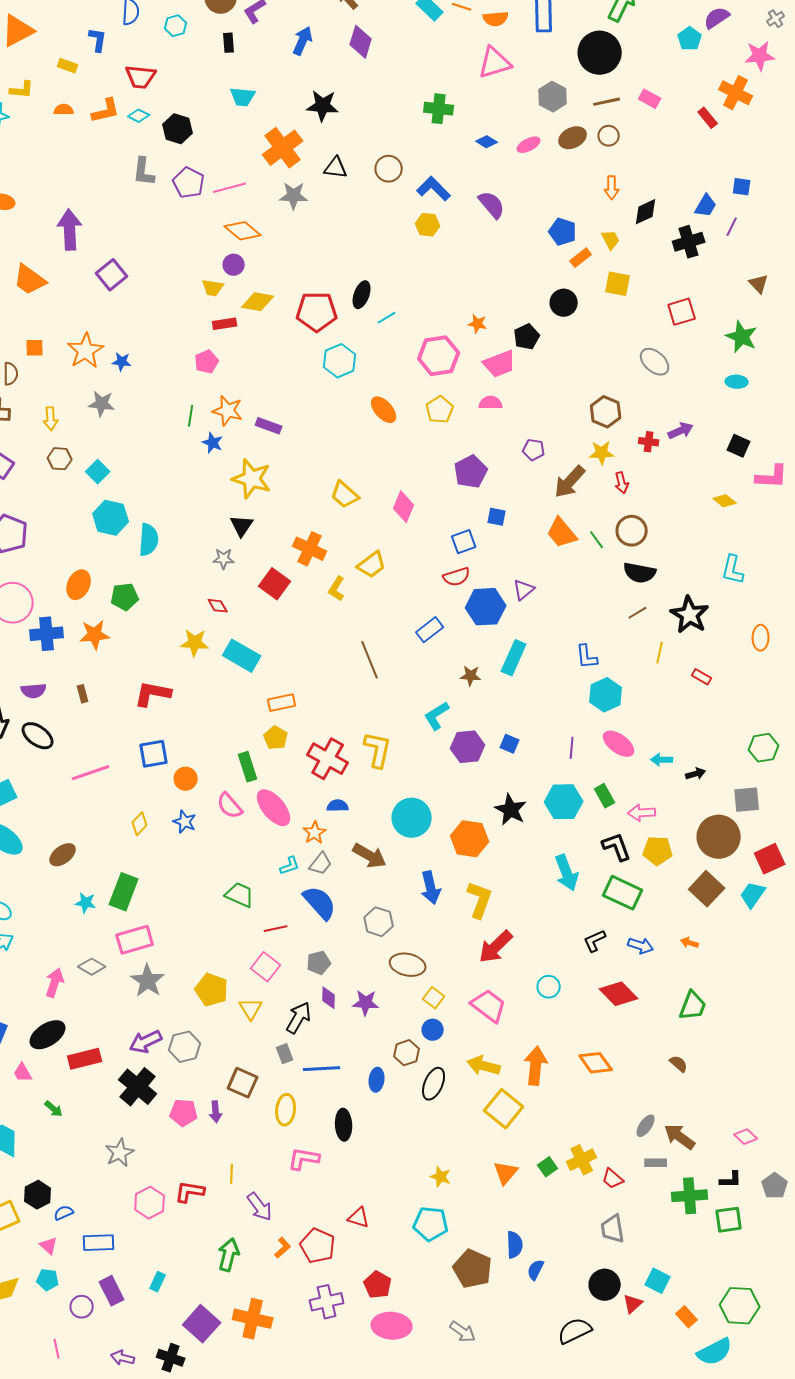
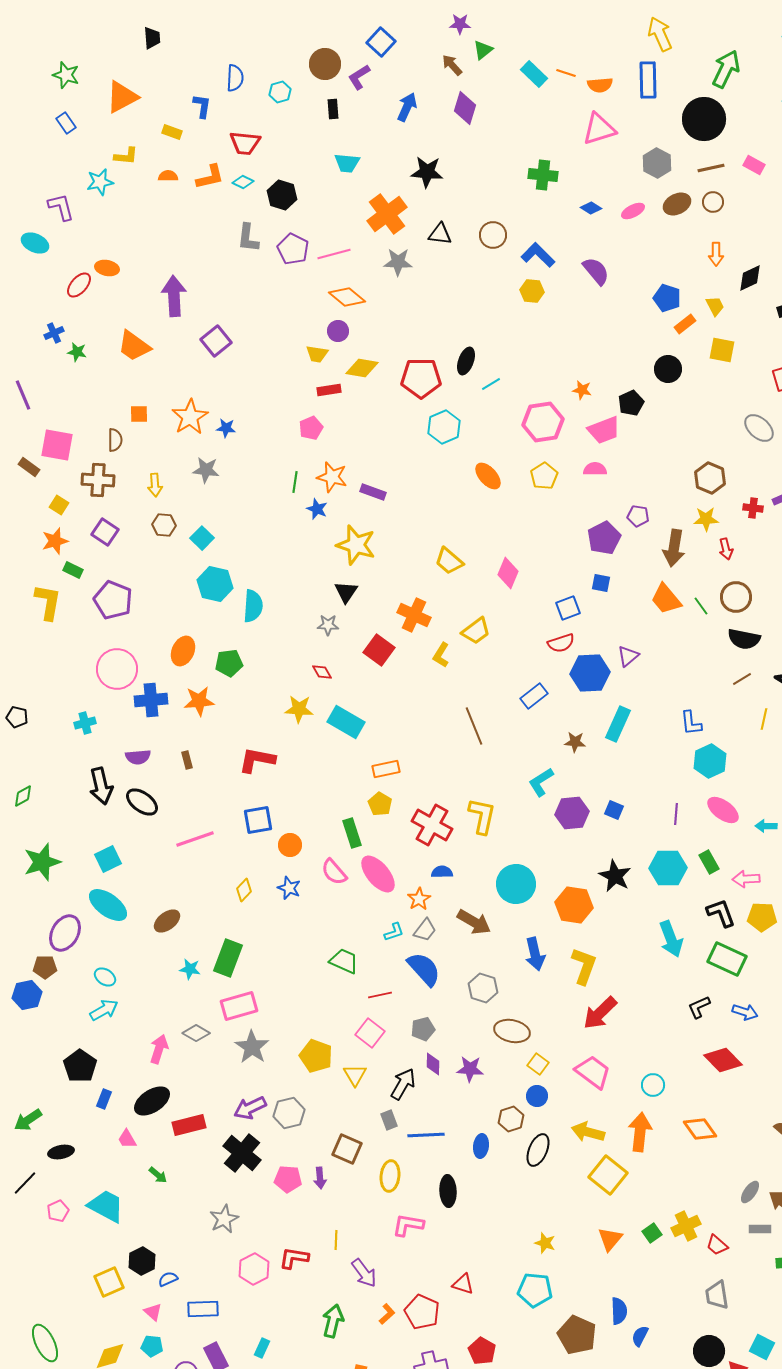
purple pentagon: (471, 472) -> (604, 538), moved
brown arrow: (570, 482) -> (674, 548), turned -33
cyan circle: (549, 987) -> (653, 1085), moved

